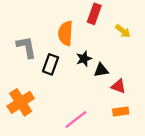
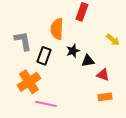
yellow arrow: (123, 31) -> (113, 40), moved
orange cross: (21, 102) -> (29, 82), moved
pink line: (76, 120) -> (46, 104), moved, turned 50

